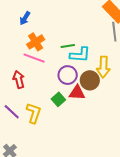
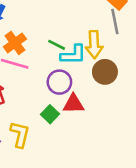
green line: (68, 46) -> (57, 45), turned 40
yellow arrow: (103, 67) -> (94, 45), moved
brown circle: (90, 80) -> (105, 72), moved

